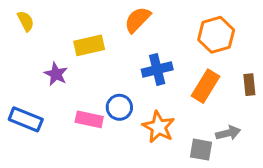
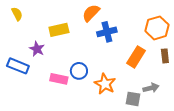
orange hexagon: (216, 35) -> (157, 28), moved
blue cross: (157, 70) -> (107, 32), moved
blue rectangle: (26, 119) -> (18, 66), moved

